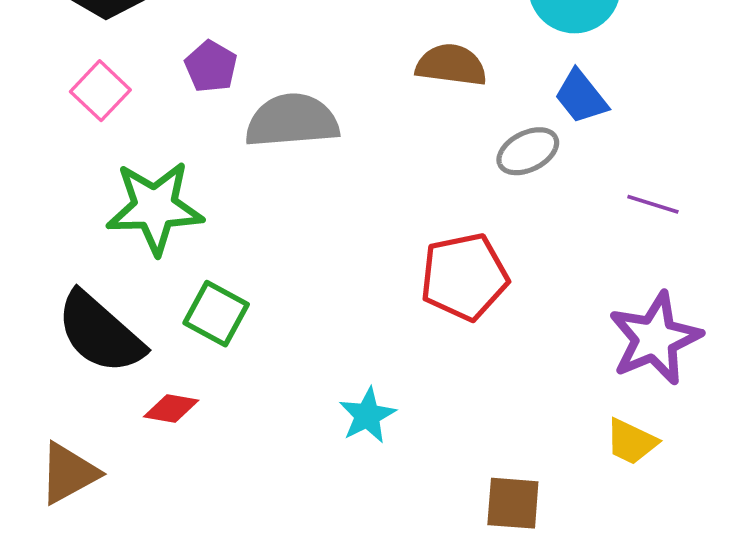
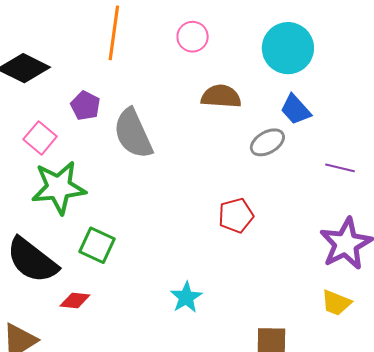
pink square: (100, 91) -> (40, 138), moved
gray semicircle: (292, 121) -> (133, 133), turned -106
red pentagon: (464, 277) -> (236, 216), size x0.7

